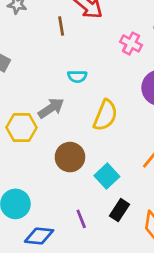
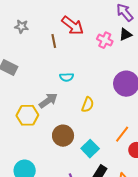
pink cross: (131, 43) -> (105, 40), moved
yellow semicircle: (105, 115) -> (88, 105), size x0.7

